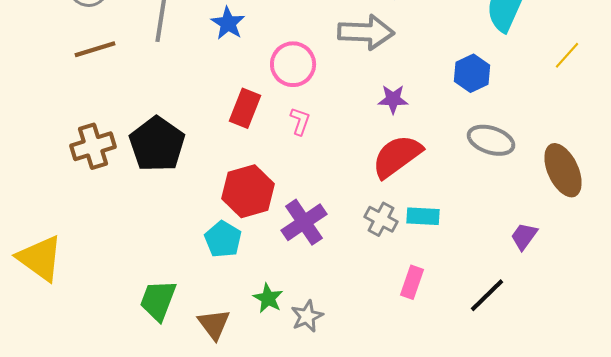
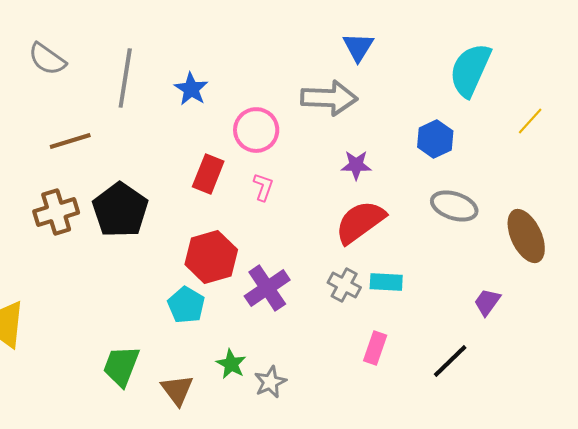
brown line: (95, 49) -> (70, 141), moved

